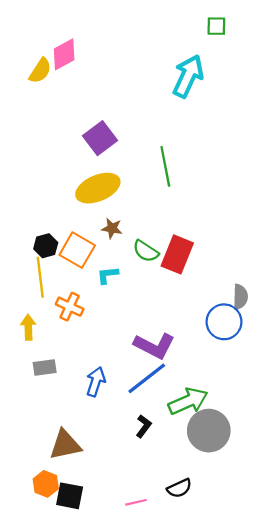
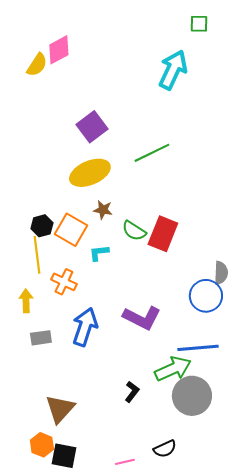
green line: (165, 166) -> (152, 153), turned 75
blue line: (147, 378) -> (198, 348), moved, turned 33
blue arrow: (96, 382) -> (85, 327), moved, size x1.4
brown triangle: (65, 445) -> (60, 409), turned -36

